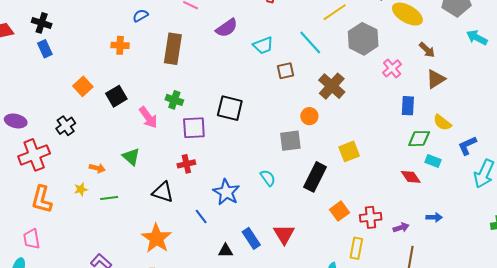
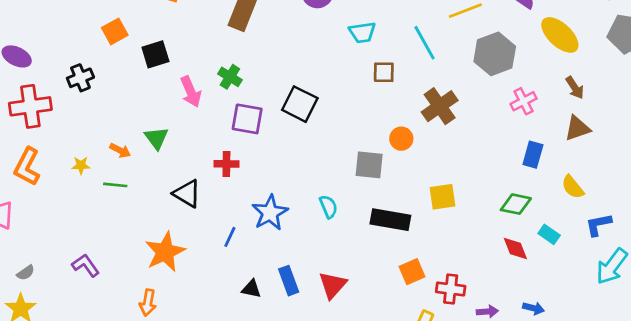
green diamond: (419, 139) -> (516, 204), moved
orange arrow: (97, 168) -> (120, 150), moved
black rectangle: (315, 177) -> (390, 220), turned 60
blue line: (201, 216) -> (230, 237), turned 49

